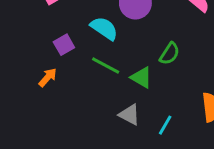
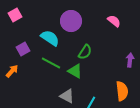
green semicircle: (170, 54) -> (85, 52), moved

